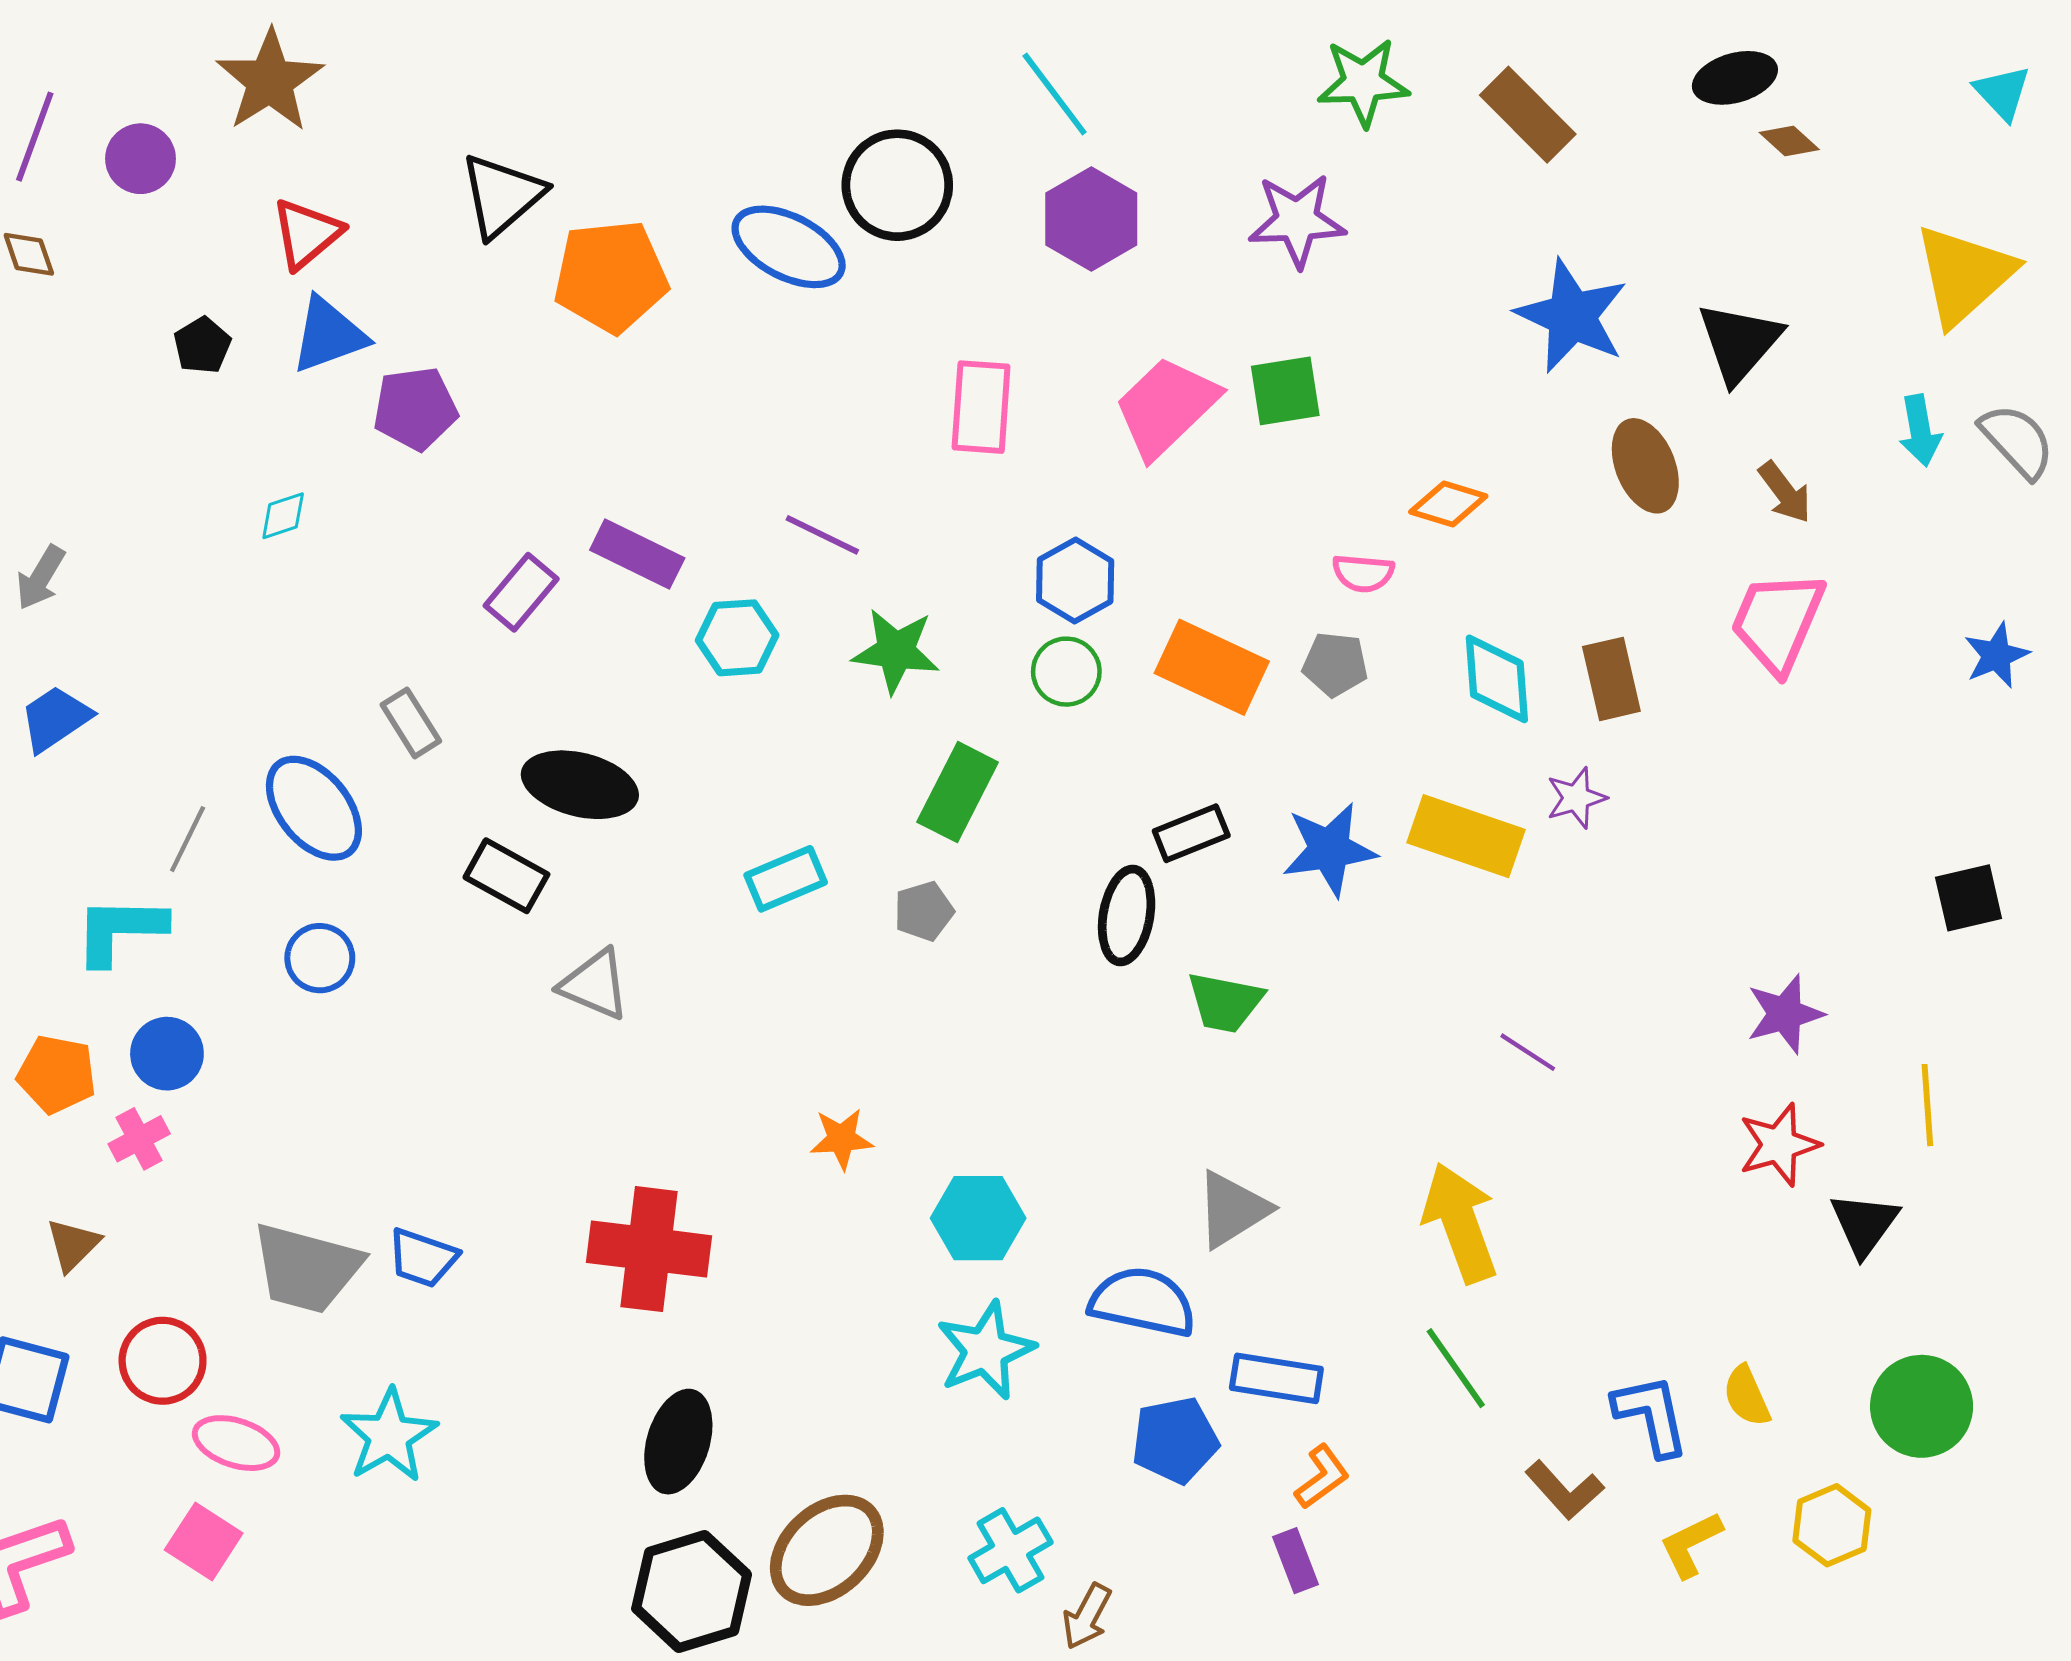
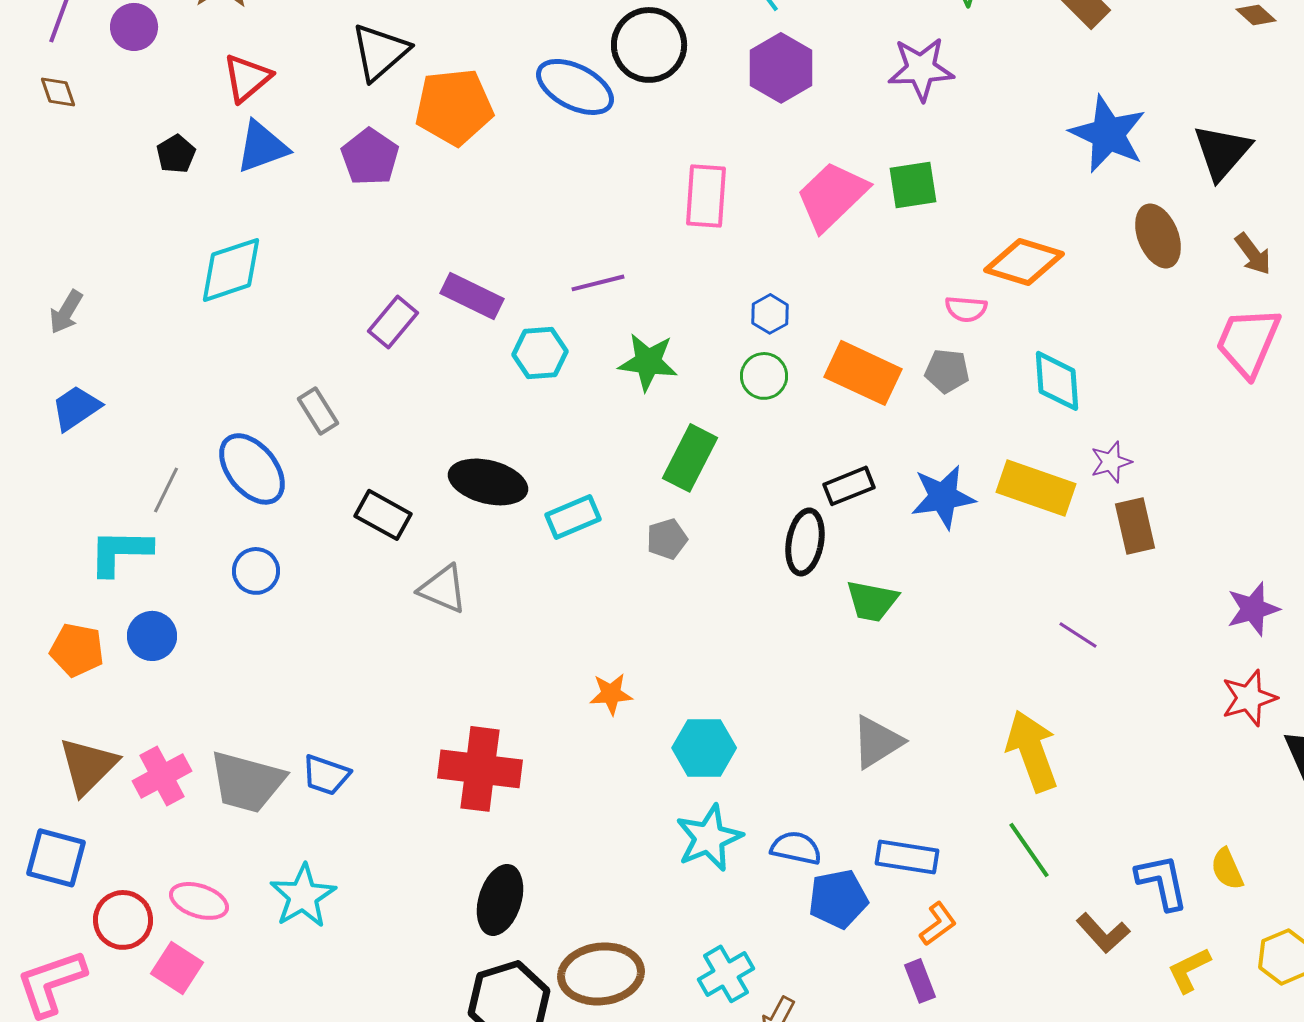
purple pentagon: (415, 409) -> (370, 157), moved, turned -30
orange diamond: (1448, 504) -> (1024, 262), size x1.5
cyan diamond: (283, 516) -> (231, 270), size x2.0
purple line: (822, 535) -> (598, 283), turned -40
blue hexagon: (1075, 580) -> (770, 314), size x0.7
brown rectangle: (1611, 679) -> (1135, 526), moved
black ellipse: (580, 785) -> (488, 482), moved
pink cross: (139, 1139) -> (162, 776), moved, size x1.4
brown triangle: (73, 1245) -> (88, 766), size x1.6
blue semicircle: (1143, 1302) -> (796, 848), moved, size x0.7
red circle: (163, 1361) -> (123, 920), moved
brown ellipse: (827, 1550) -> (601, 974), turned 36

